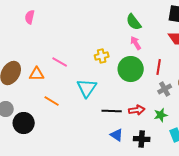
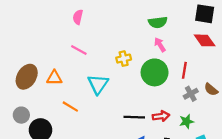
pink semicircle: (30, 17) -> (78, 17), moved
green semicircle: (134, 22) -> (158, 22), turned -60
pink line: (60, 62) -> (79, 50), moved
cyan triangle: (87, 88) -> (98, 84), moved

